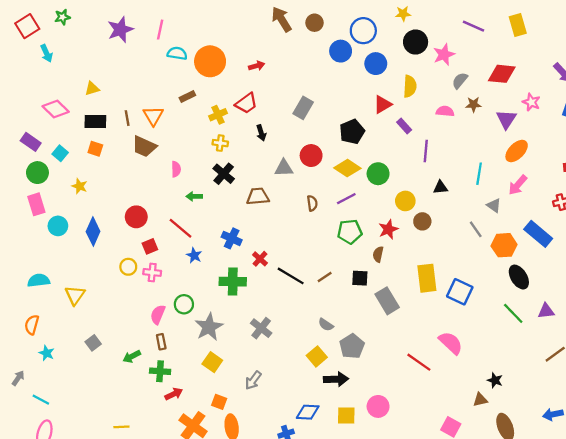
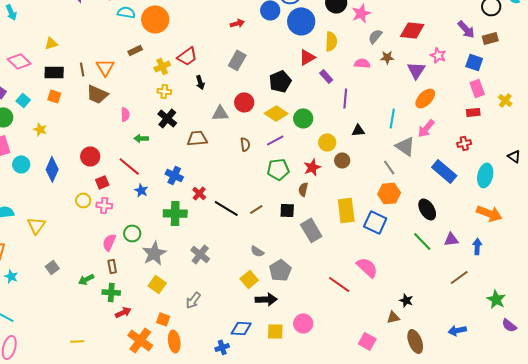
blue circle: (376, 64) -> (301, 21), size x1.4
red arrow: (257, 66) -> (237, 23), moved
gray triangle: (494, 205) -> (405, 146), size x1.5
orange hexagon: (504, 245) -> (389, 193), moved

